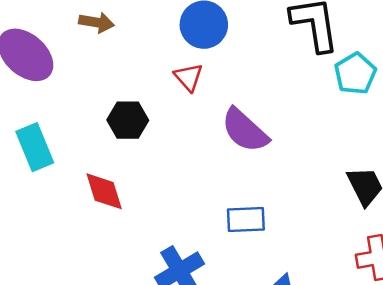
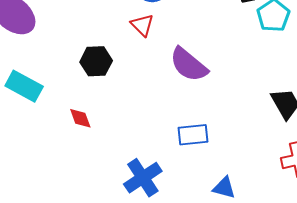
cyan rectangle: (35, 147) -> (24, 86), turned -36
red diamond: (104, 191) -> (80, 118), size x0.7

